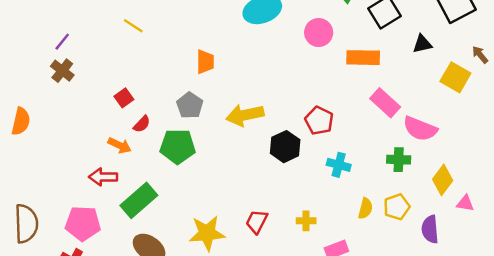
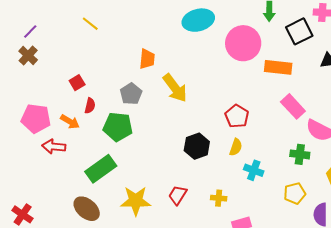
pink circle: (319, 33) -> (243, 43), size x1.5
yellow arrow: (245, 115) -> (175, 88), moved, turned -120
red semicircle: (142, 124) -> (90, 106), turned -35
black hexagon: (285, 147) -> (197, 146), moved
cyan cross: (339, 165) -> (254, 170), moved
green rectangle: (139, 200) -> (101, 169), moved
yellow semicircle: (365, 208) -> (236, 147), moved
pink pentagon: (83, 223) -> (36, 119), moved

